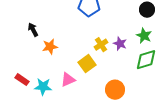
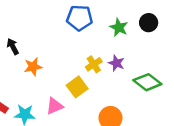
green star: (144, 36) -> (119, 27), moved
green diamond: (146, 60) -> (147, 82), turned 55

